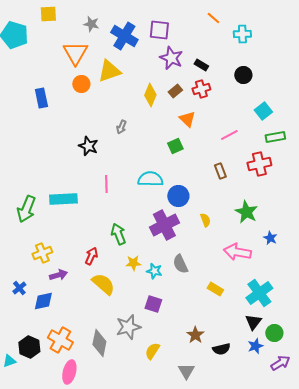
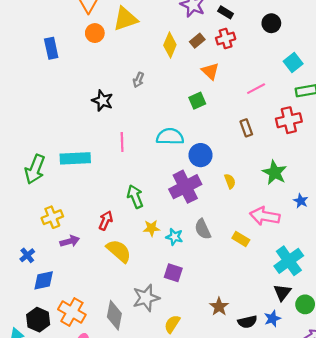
yellow rectangle: (215, 289) -> (241, 239), moved
blue diamond: (43, 301) -> (44, 280), moved
blue star: (255, 346) -> (272, 319), moved

